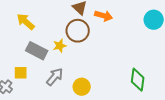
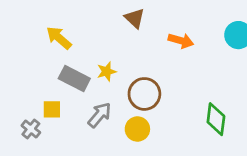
orange arrow: (104, 16) -> (181, 41), moved
brown circle: (78, 31) -> (144, 94), moved

